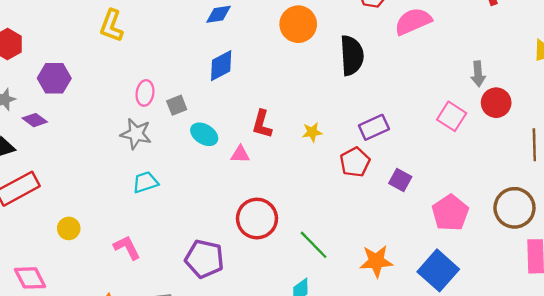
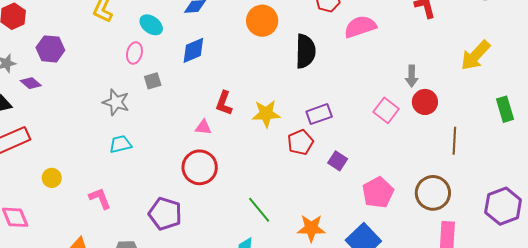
pink ellipse: (145, 93) -> (134, 53), moved
yellow star: (312, 132) -> (266, 114), size x1.6
cyan ellipse: (204, 134) -> (151, 25), moved
red circle: (257, 219) -> (200, 167), moved

